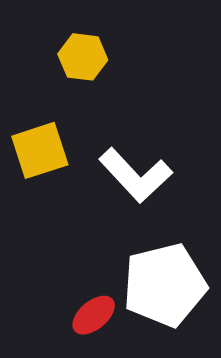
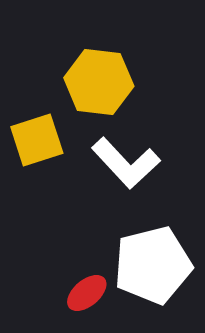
yellow hexagon: (83, 57) -> (99, 82), moved, size x1.5

